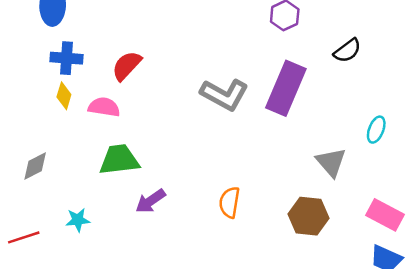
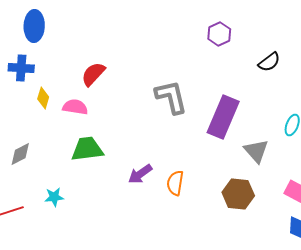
blue cross: (66, 58) -> (21, 68), moved
purple rectangle: (286, 88) -> (223, 117), moved
gray L-shape: (224, 94) -> (171, 97), turned -132
purple arrow: (150, 201) -> (140, 174), moved

